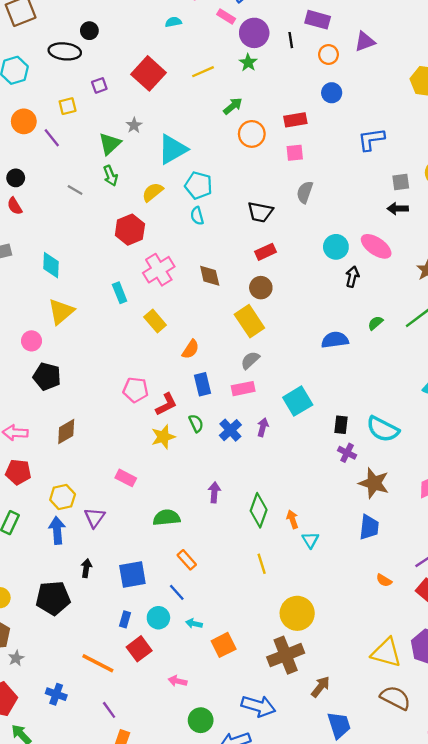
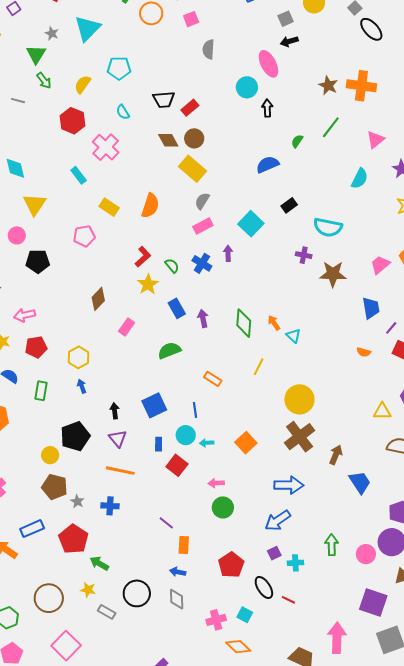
cyan triangle: (173, 149) -> (87, 28), moved
black trapezoid: (260, 212) -> (164, 100), moved
cyan semicircle: (197, 216) -> (123, 112), moved
pink ellipse: (376, 246) -> (268, 64), moved, turned 44
brown diamond: (210, 276) -> (168, 140), moved
yellow rectangle: (155, 321) -> (109, 207), moved
orange semicircle: (191, 349) -> (150, 206), size x1.4
blue rectangle: (203, 384) -> (177, 308), moved
pink pentagon: (136, 390) -> (84, 236), moved
black rectangle: (341, 425) -> (289, 205), moved, turned 63
brown diamond: (66, 432) -> (98, 299), moved
pink rectangle: (126, 478) -> (126, 327), turned -66
purple triangle: (95, 518) -> (118, 439), moved
blue trapezoid: (369, 527) -> (371, 308), moved
blue arrow: (57, 530) -> (82, 386), size x0.6
orange rectangle: (187, 560) -> (213, 379), moved
yellow line: (262, 564) -> (259, 367), turned 60
blue line: (177, 592) -> (195, 410), turned 49
black pentagon: (53, 598) -> (75, 436), moved
cyan arrow: (194, 624) -> (207, 443), moved
yellow triangle: (386, 653) -> (382, 411), size x0.7
orange line: (98, 663) -> (120, 471), moved
blue cross: (56, 694) -> (110, 506), moved
green circle: (201, 720) -> (223, 507), moved

